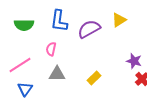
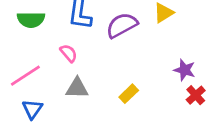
pink semicircle: (51, 49) -> (69, 53), turned 128

